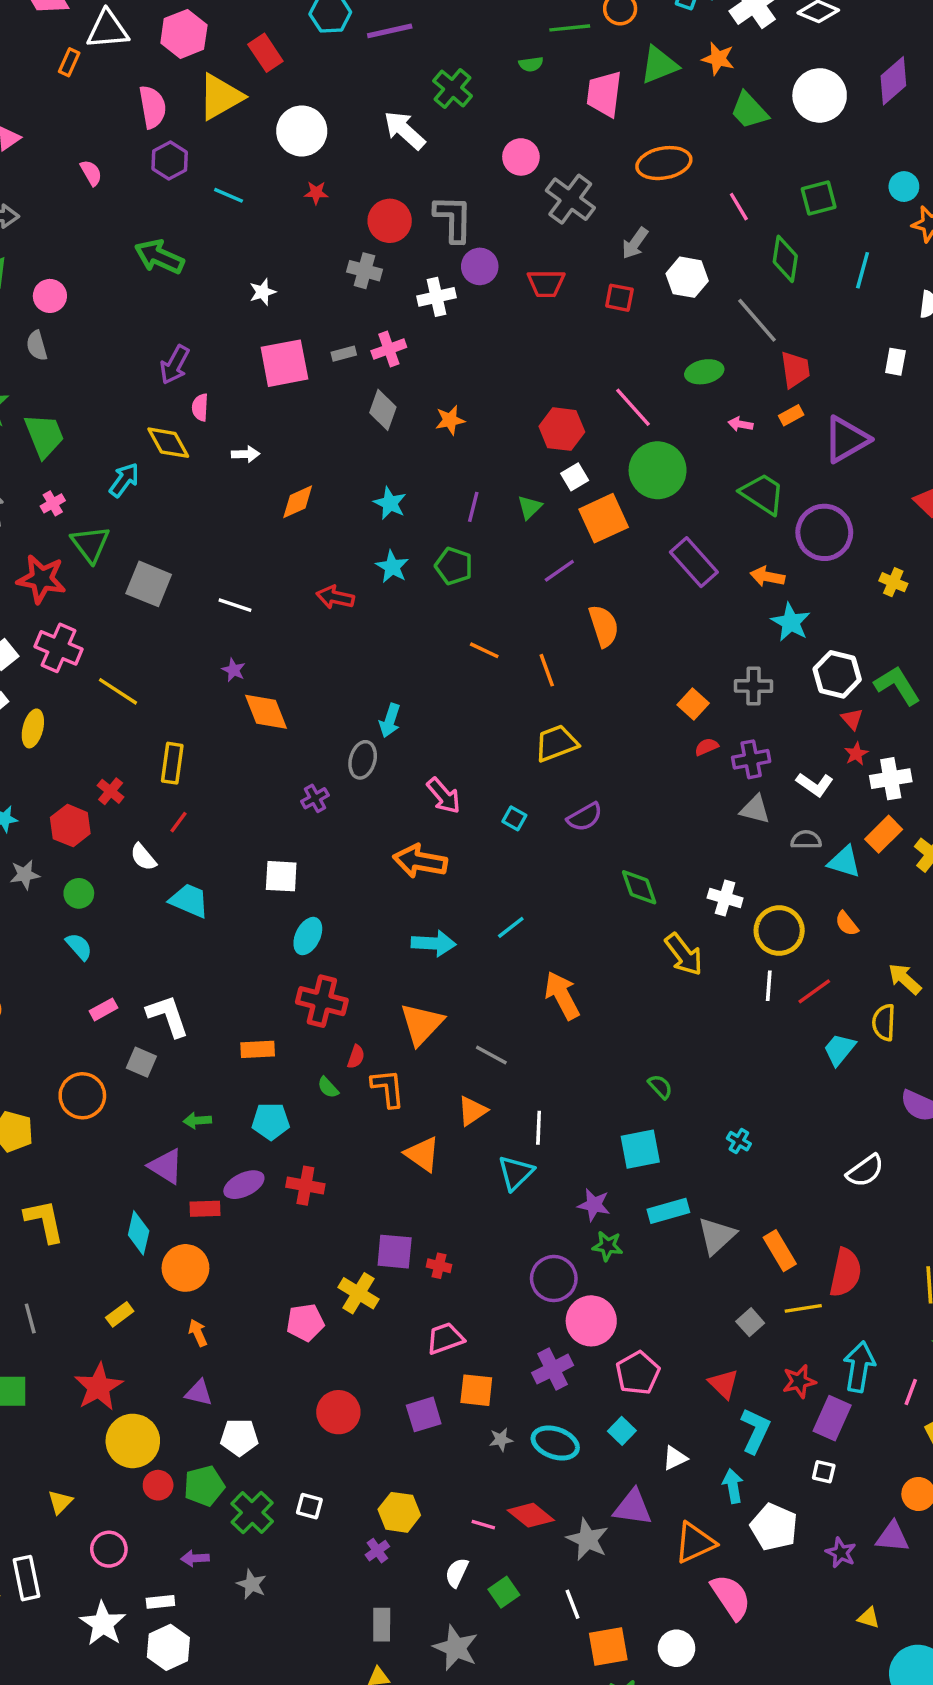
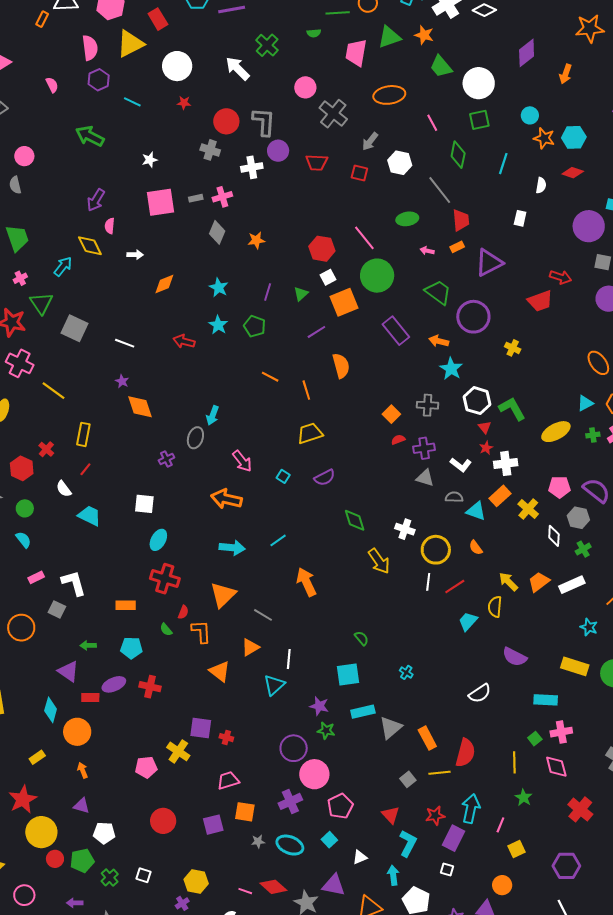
white circle: (820, 95) -> (479, 83), moved
green cross: (252, 1512) -> (110, 878), size x0.7

